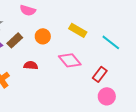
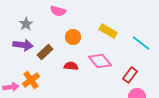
brown rectangle: (15, 40) -> (45, 52), moved
red semicircle: (31, 65) -> (71, 66), moved

